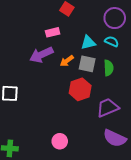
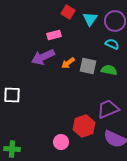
cyan triangle: (88, 42) -> (90, 19), moved, turned -42
green semicircle: (109, 68) -> (109, 70), turned -77
red hexagon: (80, 89) -> (84, 126), moved

